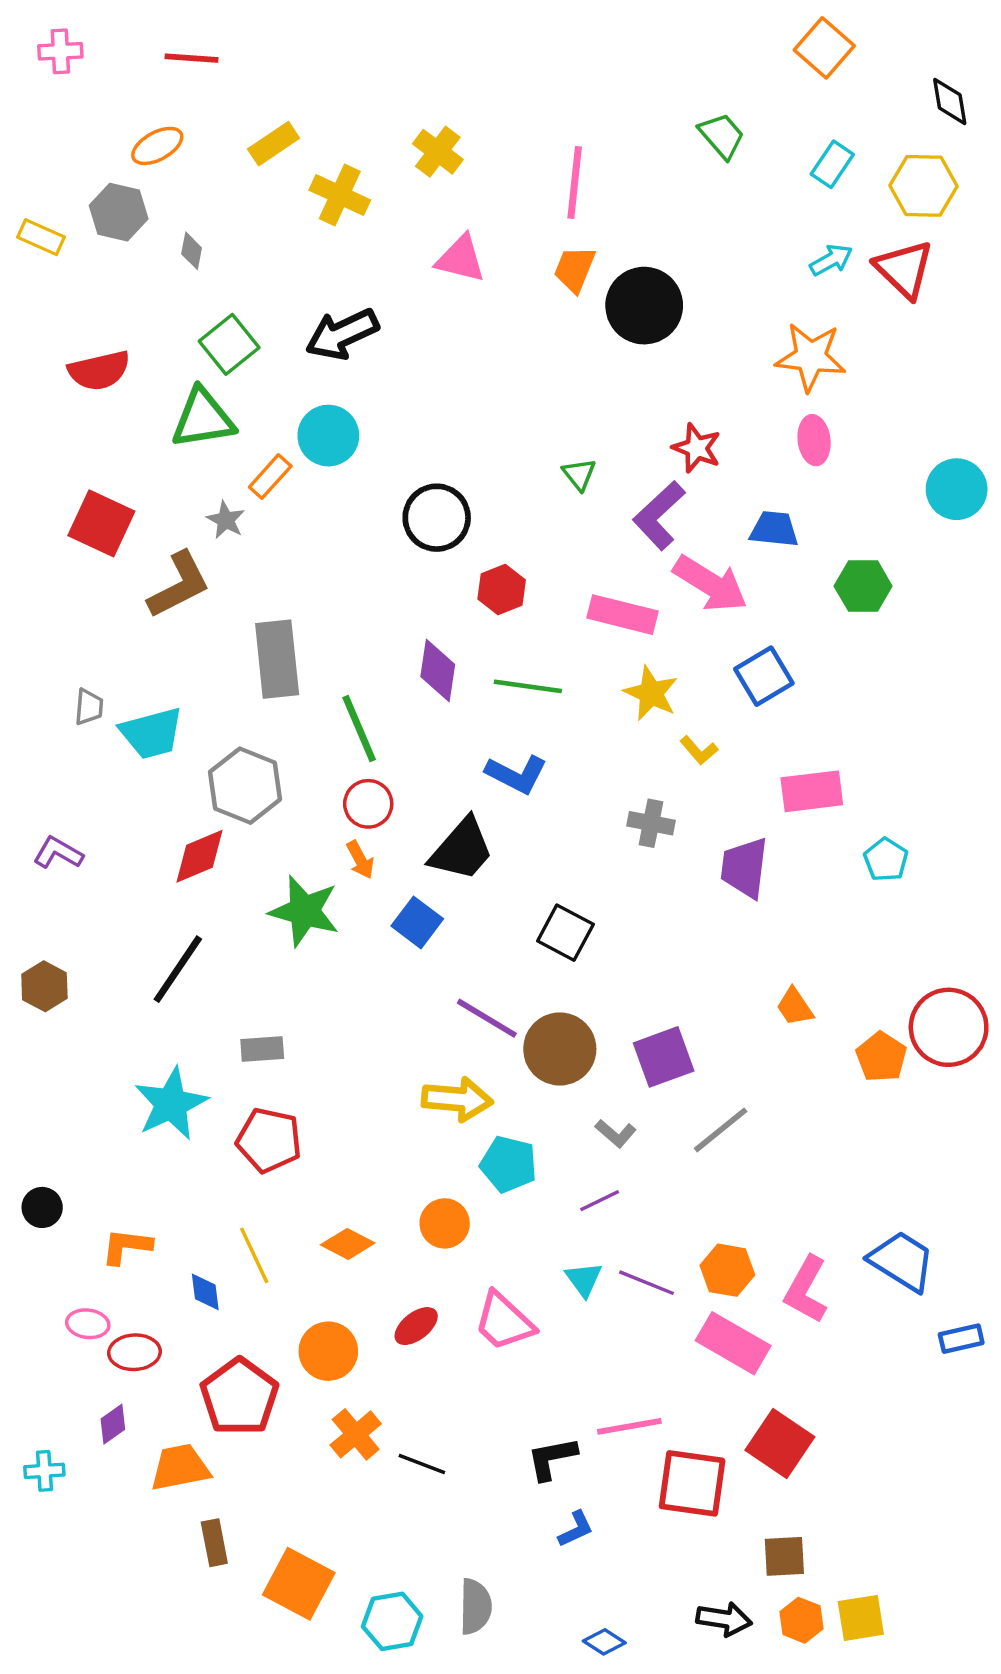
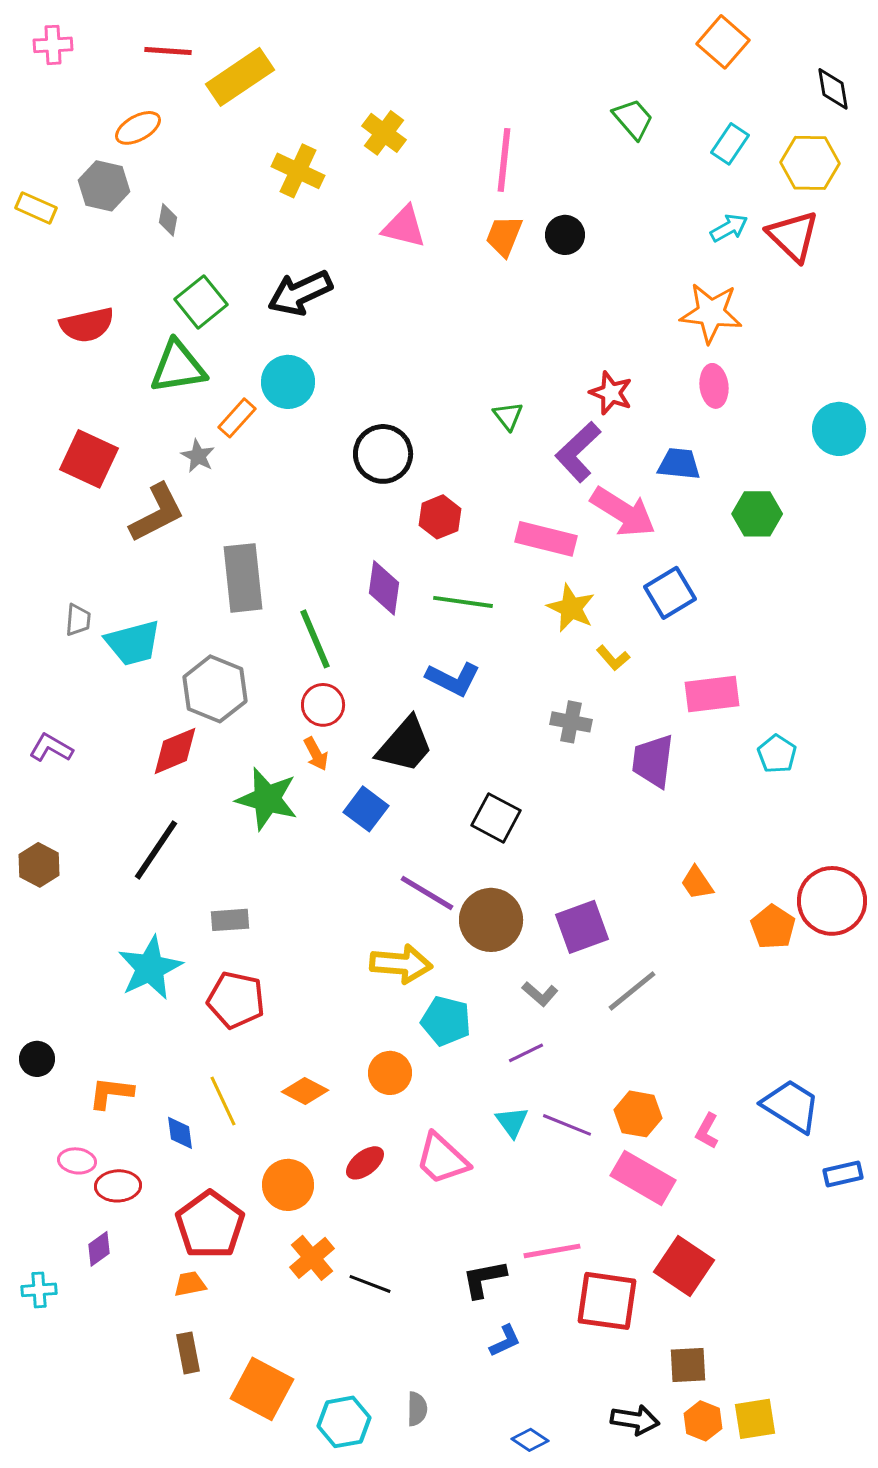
yellow rectangle: (274, 144) -> (240, 77), moved, size x1.5
black circle: (644, 306) -> (565, 235), moved, size x0.6
pink L-shape: (806, 1290) -> (707, 1131), size x0.6
orange trapezoid: (180, 1467) -> (190, 1284), moved, size x0.6
gray semicircle: (475, 1607) -> (417, 1409), size x0.7

